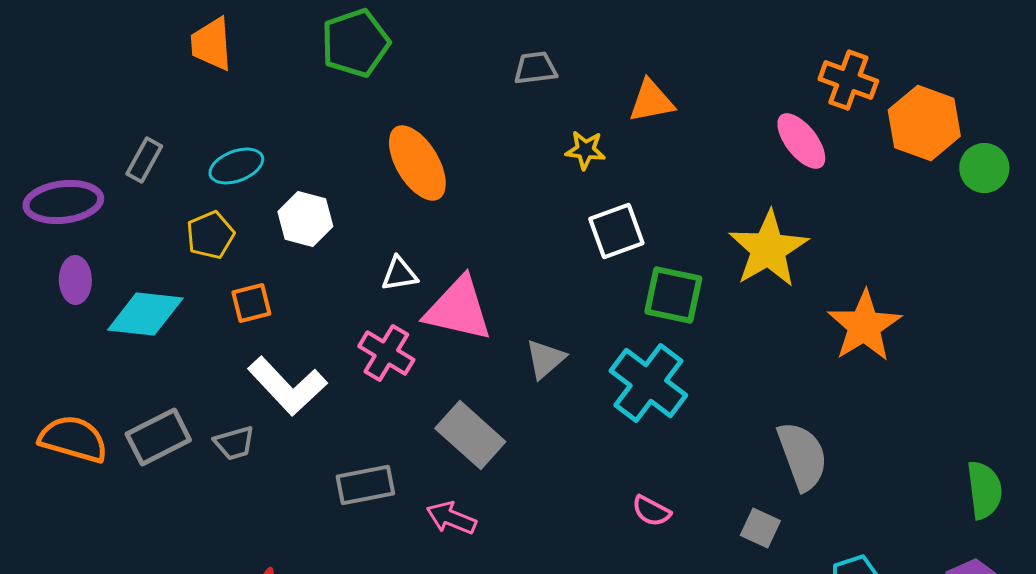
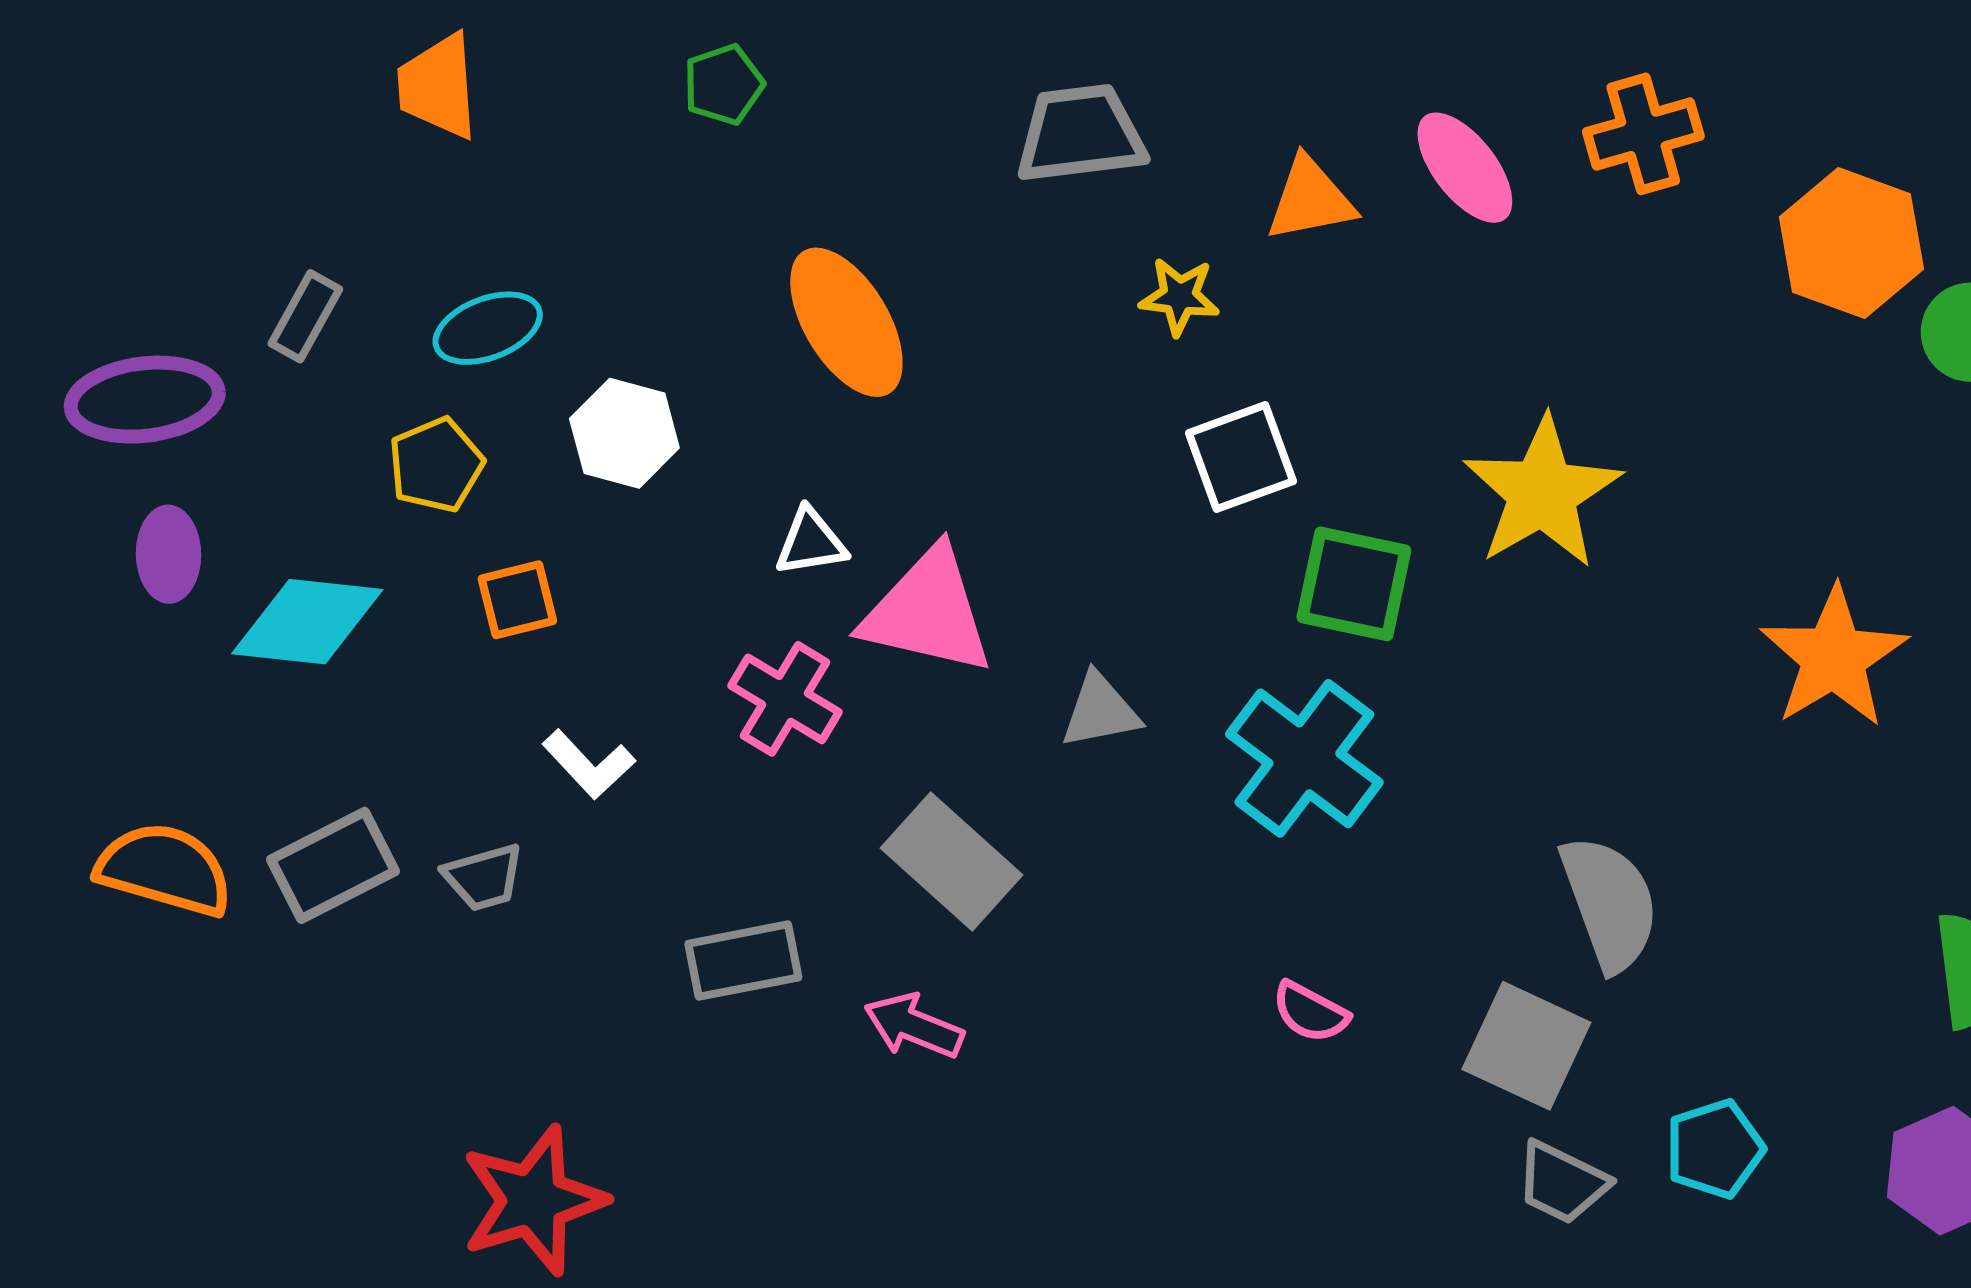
green pentagon: (355, 43) -> (724, 84), size x0.6
gray trapezoid: (535, 68) -> (1080, 134), size x1.5
orange cross: (848, 80) -> (1643, 134), moved, turned -36
pink ellipse: (801, 141) -> (1465, 168), moved
orange star: (864, 326) -> (1834, 657), moved
gray triangle: (545, 359) -> (1100, 711), turned 30
white L-shape: (287, 386) -> (589, 764), size x0.6
gray square: (760, 528) -> (1526, 1046), size x1.6

